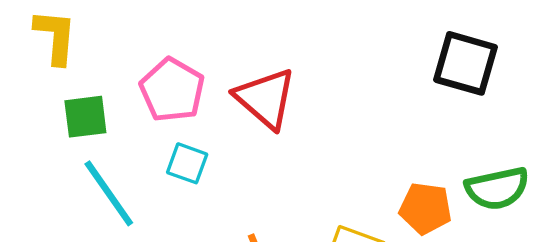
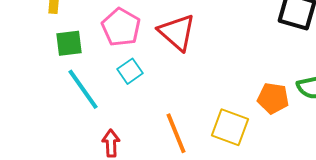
cyan square: (187, 163) -> (130, 71), turned 35

